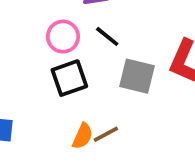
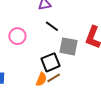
pink circle: (63, 37) -> (17, 36), moved
black square: (69, 78) -> (51, 62), moved

